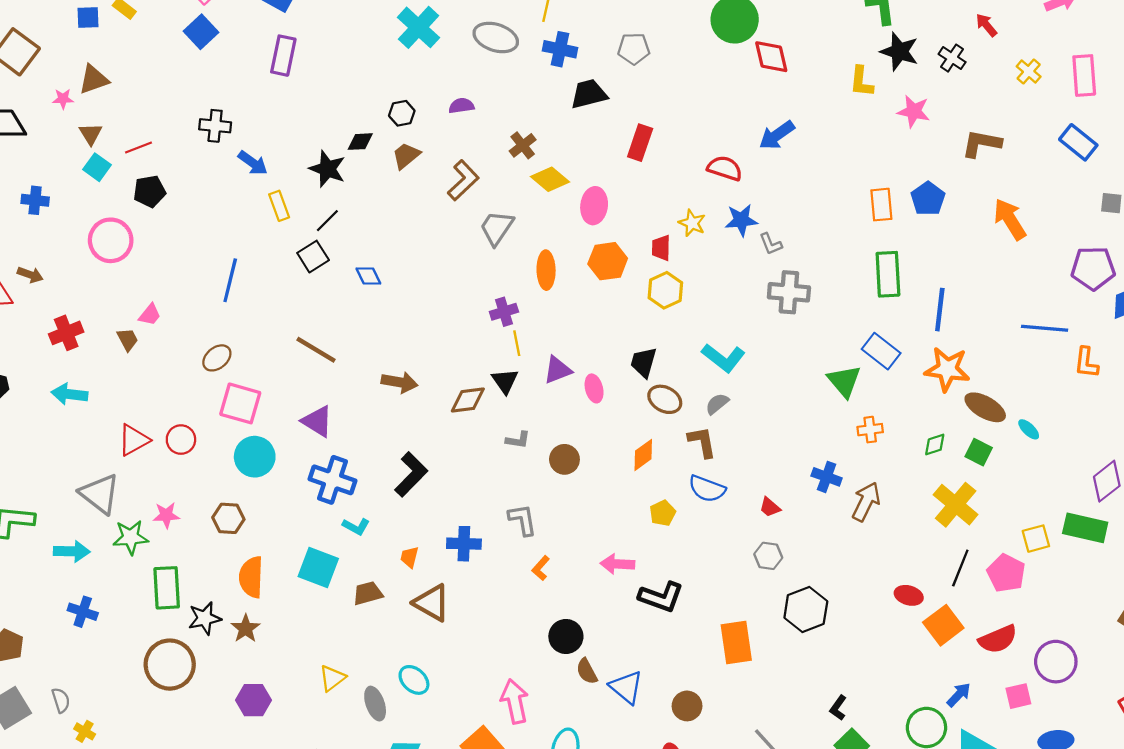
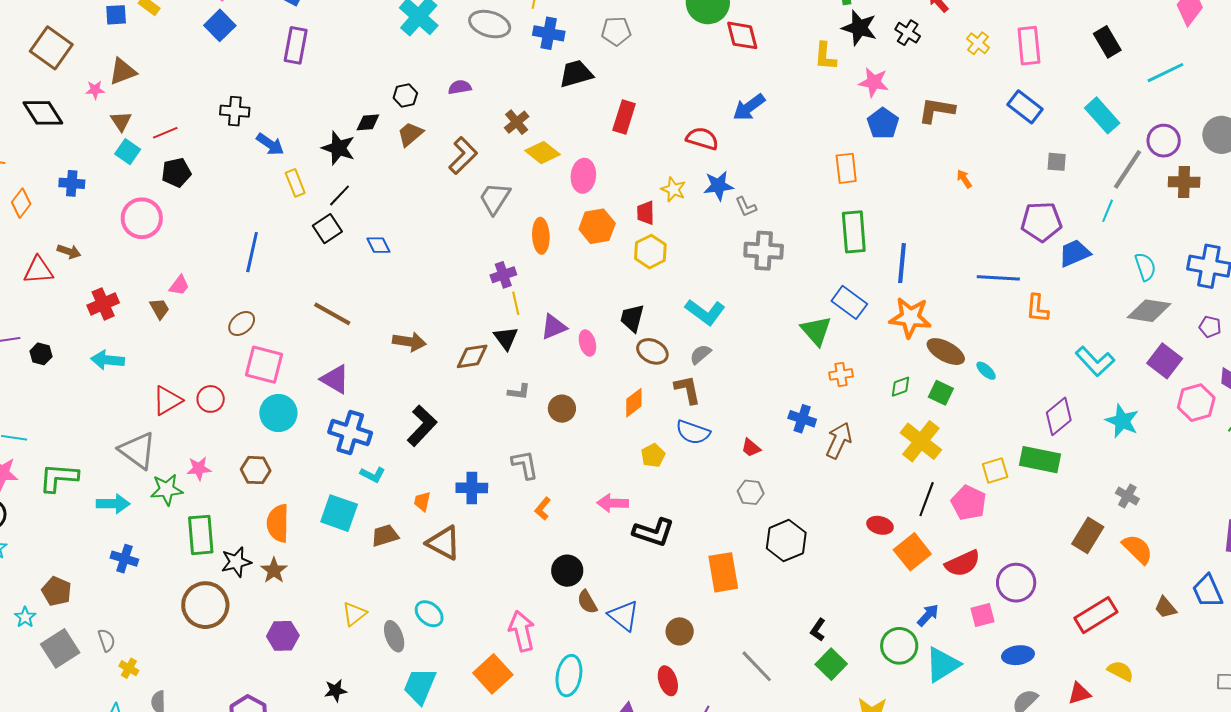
blue pentagon: (928, 199) -> (883, 123), moved
orange arrow: (1010, 219) -> (964, 179), size x0.5

